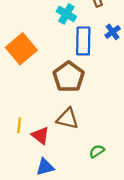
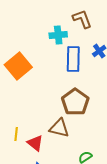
cyan cross: (66, 14) -> (58, 35), turned -36
brown pentagon: (69, 77) -> (75, 102), moved

